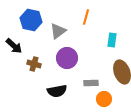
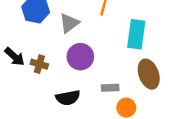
cyan rectangle: (112, 40) -> (136, 34), size x1.6
black arrow: (14, 46) -> (15, 57), moved

